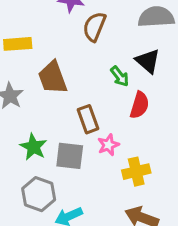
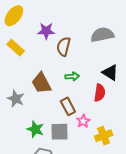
yellow rectangle: (18, 44) -> (16, 48), moved, turned 54
black triangle: (148, 61) -> (110, 73), moved
green arrow: (120, 76) -> (72, 76), moved, turned -48

